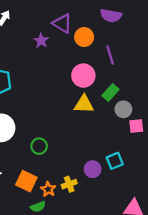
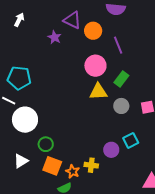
gray circle: (123, 109) -> (121, 106), moved
green circle: (39, 146) -> (46, 144), moved
yellow cross: (69, 184) -> (91, 165), turned 32

